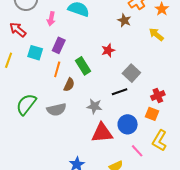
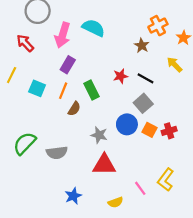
pink arrow: (51, 19) -> (63, 35), size x1.6
cyan square: (35, 53) -> (37, 88), moved
black line: (120, 92) -> (146, 78), moved, turned 42
green semicircle: (26, 104) -> (25, 143), moved
gray semicircle: (57, 110) -> (57, 153), moved
orange square: (152, 114) -> (150, 130), moved
blue circle: (128, 124) -> (127, 124), moved

